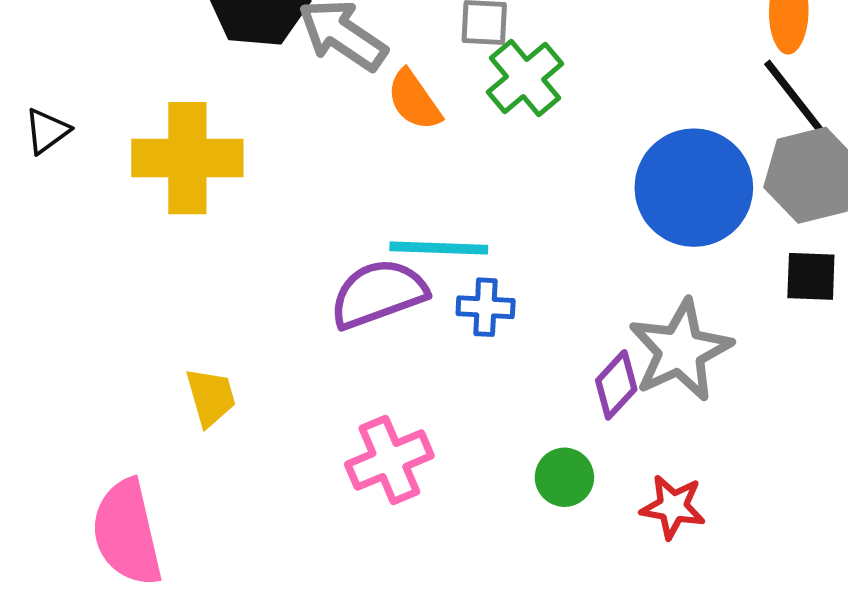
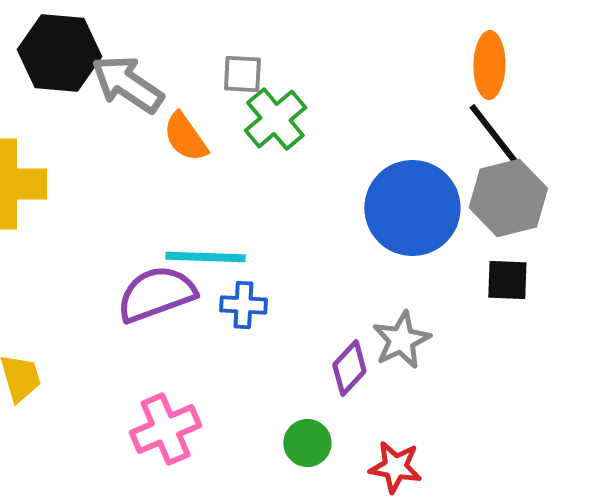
gray star: (680, 350) -> (401, 340), size x0.7

